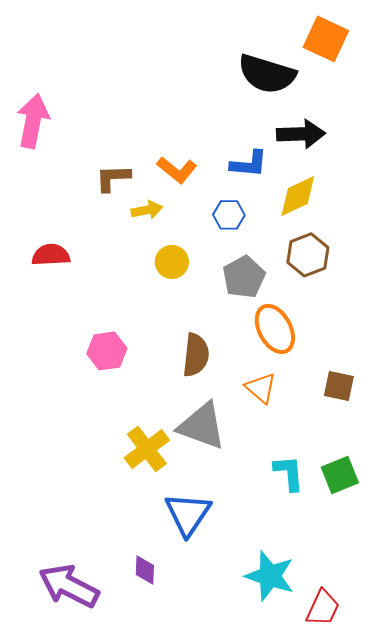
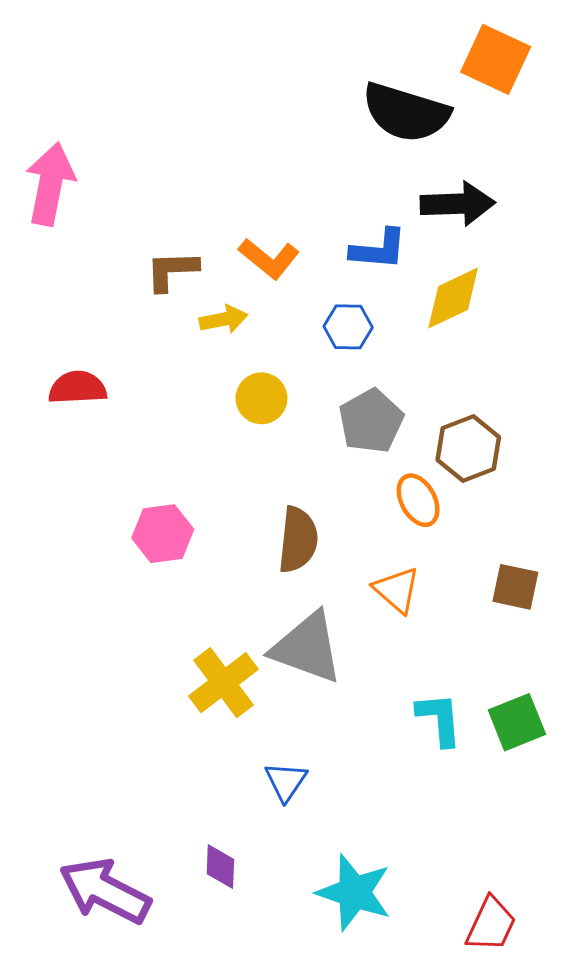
brown hexagon: (308, 255) -> (468, 448), moved
orange ellipse: (275, 329) -> (418, 500), size x0.7
blue triangle: (188, 514) -> (286, 781), size x0.6
cyan star: (270, 576) -> (354, 892), moved

